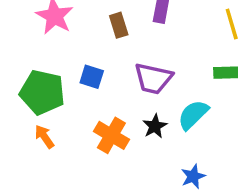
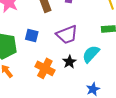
purple trapezoid: (153, 78) -> (67, 35), turned -30

